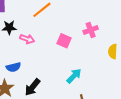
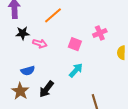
cyan arrow: (74, 76) -> (76, 70), moved

